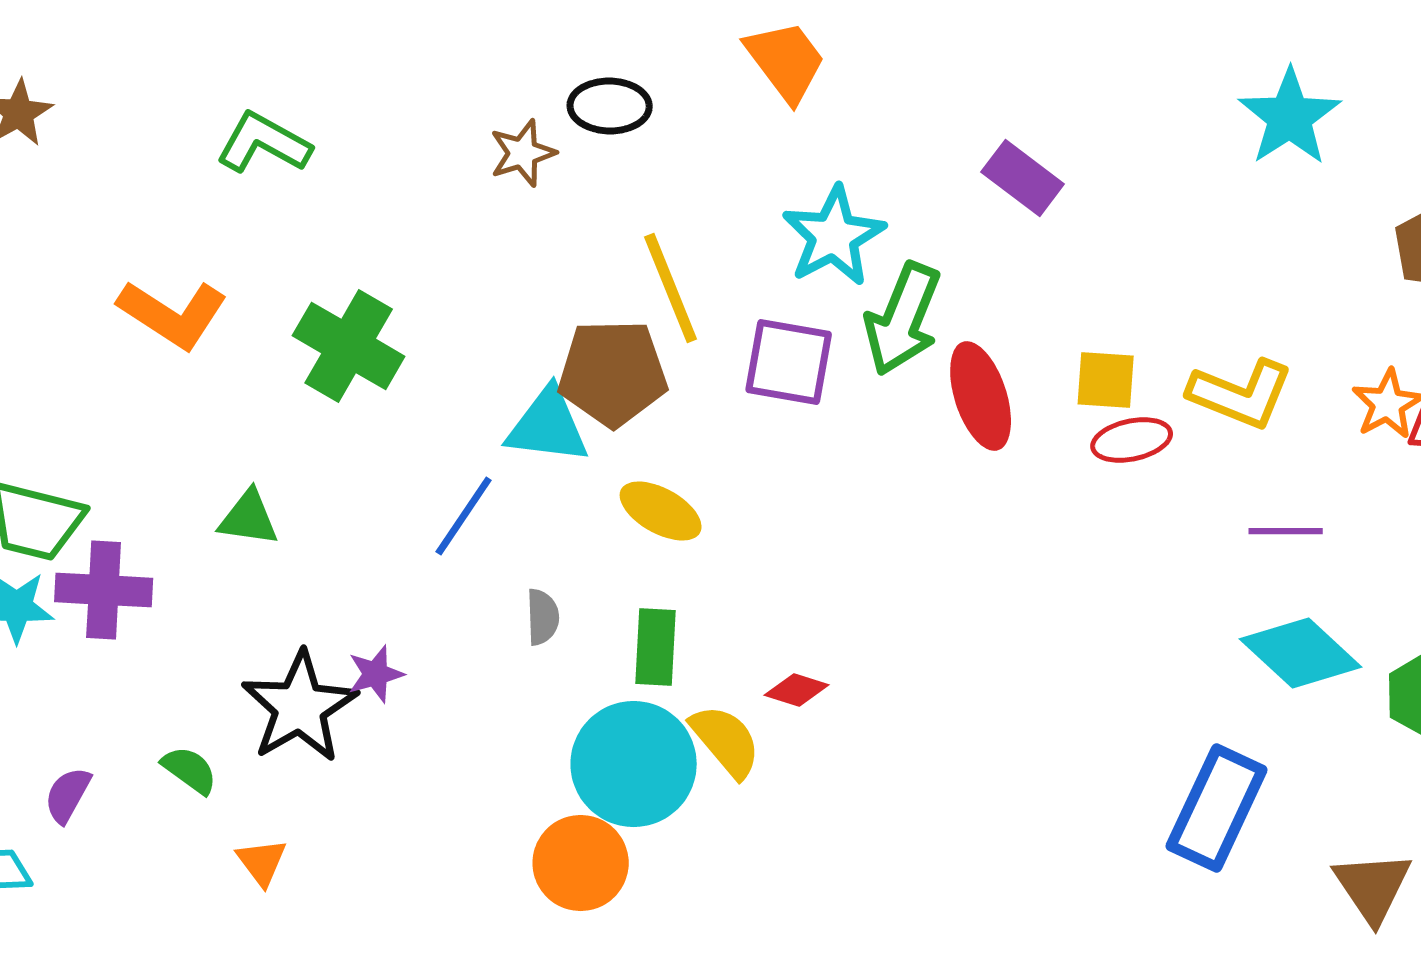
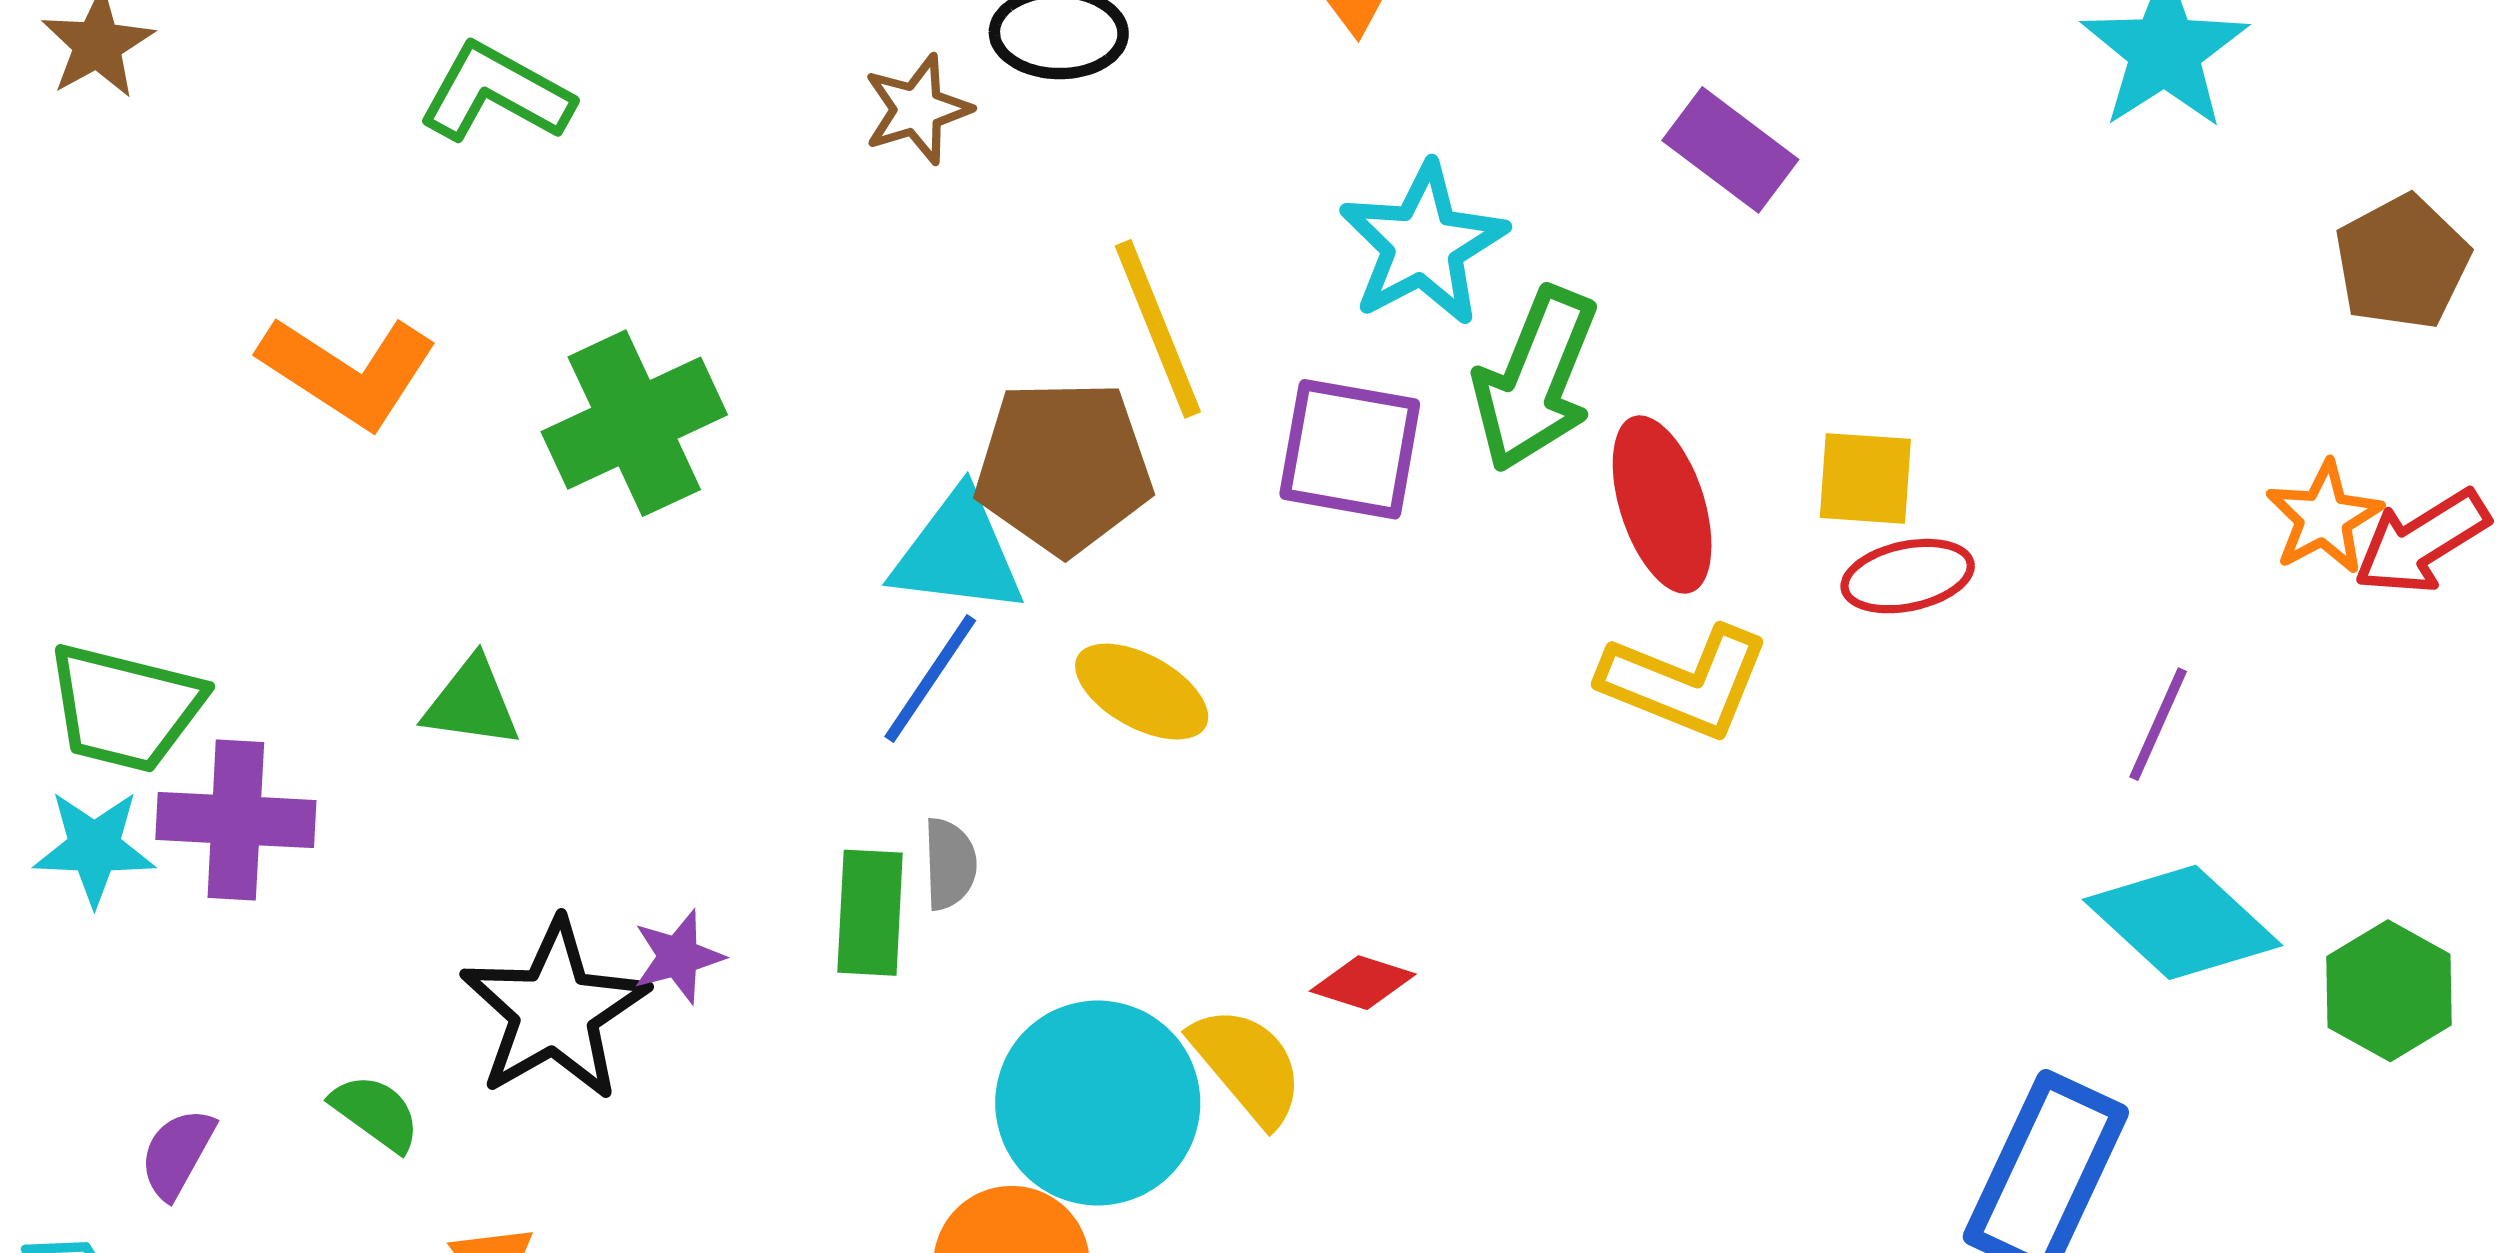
green cross: (349, 346) -> (634, 423), turned 35
yellow L-shape: (1241, 394) -> (1685, 682), moved
blue line: (464, 516) -> (930, 679), moved
purple line: (1286, 531) -> (2158, 724), turned -66
green rectangle: (656, 647) -> (870, 913), moved

